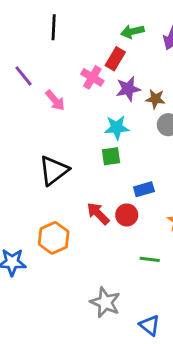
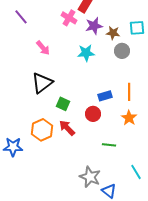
pink arrow: (55, 100) -> (43, 48), moved
green square: (111, 156) -> (63, 104), moved, turned 32
red arrow: (98, 214) -> (67, 128), moved
gray star: (105, 302) -> (90, 177), moved

